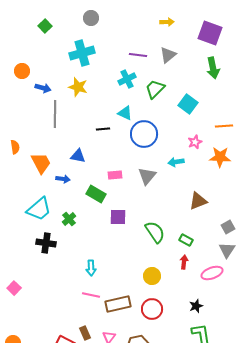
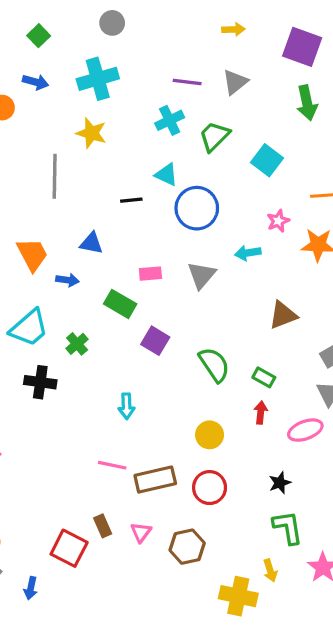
blue arrow: (43, 88) -> (36, 82), moved
purple square: (118, 217) -> (155, 341), turned 30
cyan arrow: (91, 268) -> (127, 406), moved

